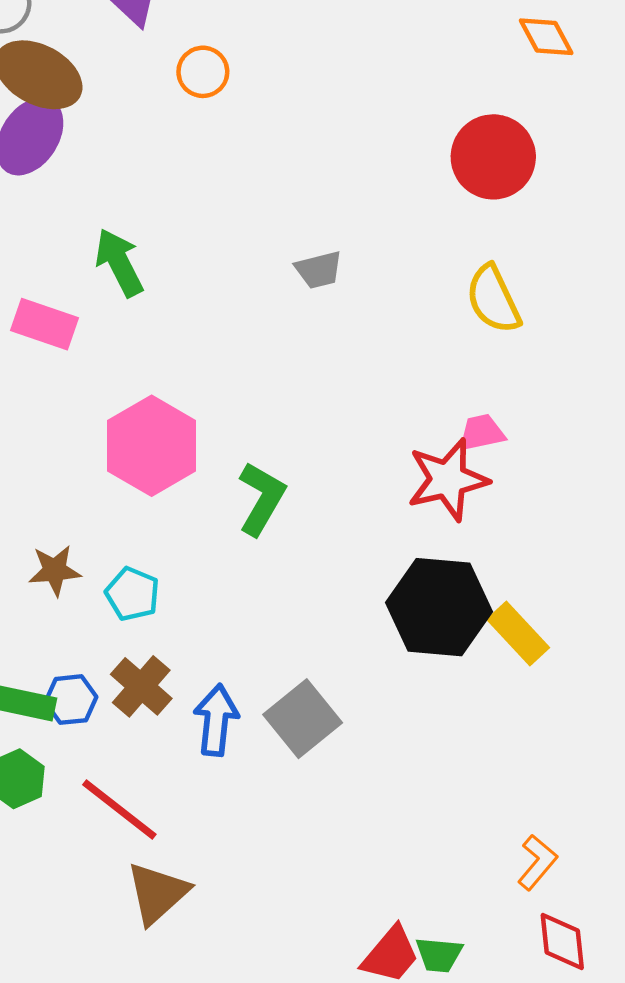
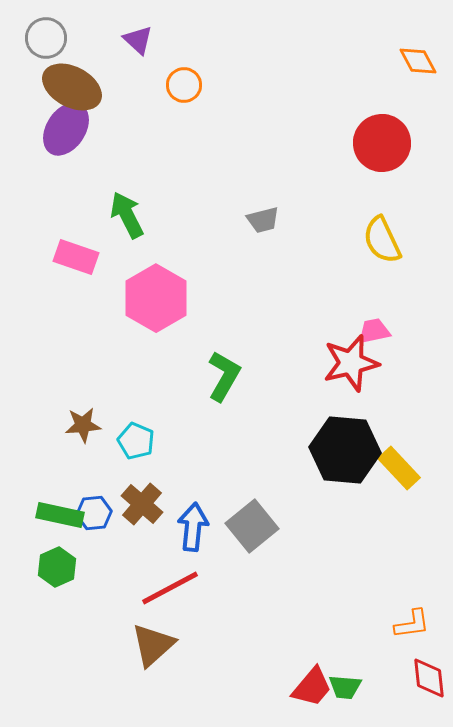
pink hexagon: (152, 446) -> (156, 298), moved
red line: (119, 810) -> (170, 588), moved, turned -66
orange L-shape: (537, 862) -> (412, 624), turned 42

